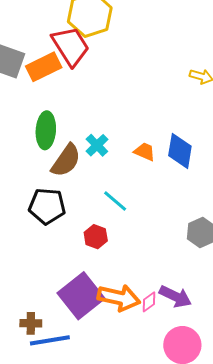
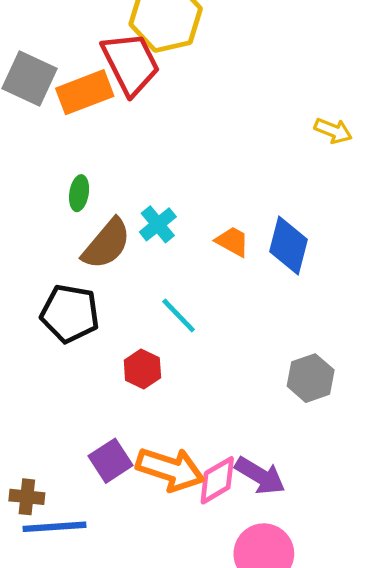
green ellipse: (46, 130) -> (79, 193), size x0.6
purple square: (81, 296) -> (111, 461), size x0.6
pink diamond: (149, 302) -> (217, 480), size x1.5

